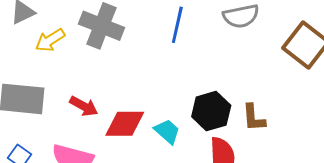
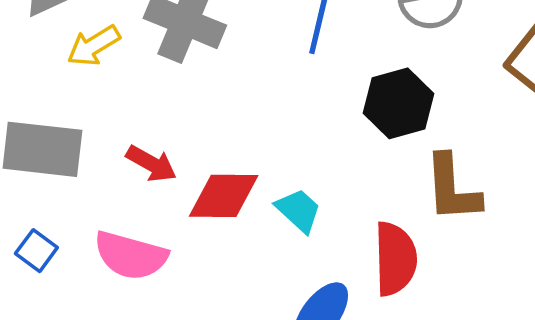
black hexagon: (211, 111) -> (399, 103), moved
brown L-shape: (254, 118) -> (452, 188), size x1.4

